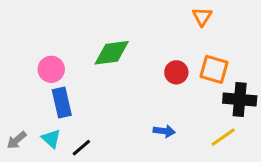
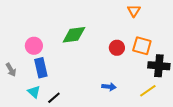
gray arrow: (17, 140) -> (11, 70), moved, turned -80

